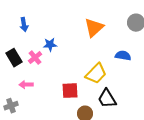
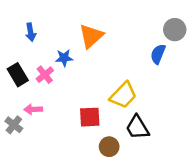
orange triangle: (94, 28) -> (91, 36), moved
blue semicircle: (123, 56) -> (158, 54), moved, turned -77
gray cross: (11, 106) -> (14, 125), moved, turned -32

